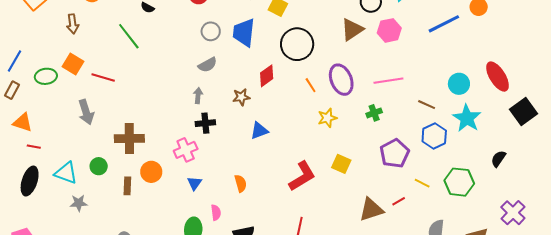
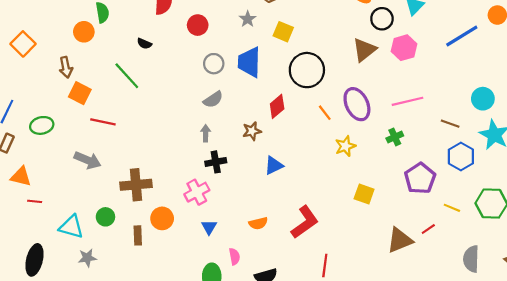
orange square: (73, 64) -> (80, 93), moved
gray arrow: (86, 112) -> (88, 160), turned -45
red L-shape: (302, 176) -> (305, 222), moved
black ellipse: (30, 181) -> (34, 260), moved
orange semicircle: (241, 183) -> (258, 223), turned 96

